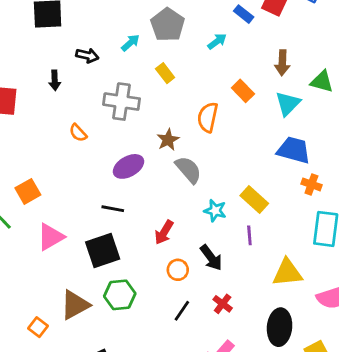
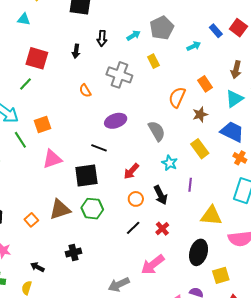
black arrow: (87, 55) -> (102, 38), turned 70
brown star: (168, 140) -> (200, 114), moved
yellow rectangle: (254, 200) -> (200, 149), moved

